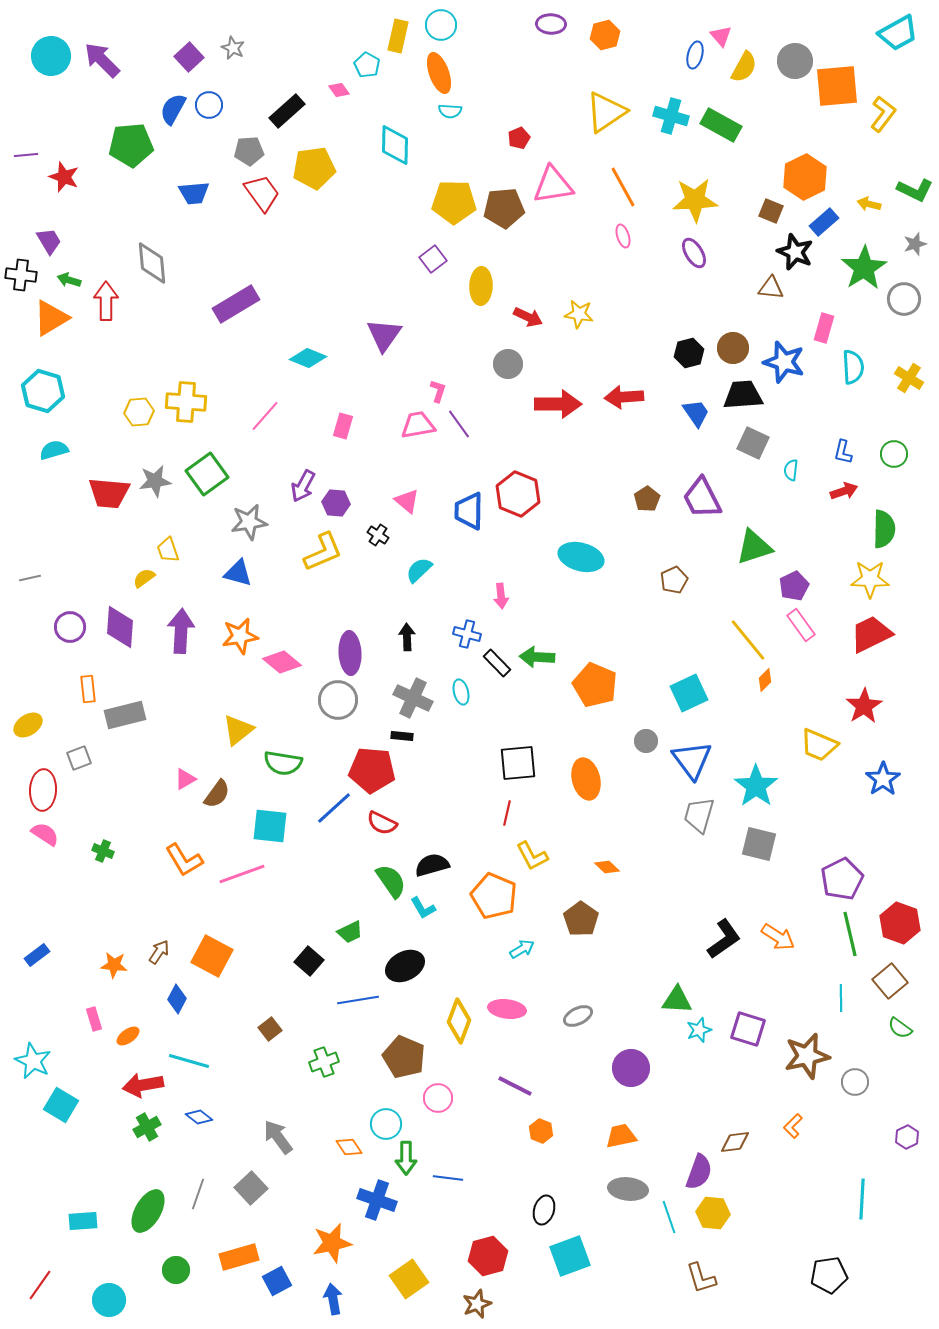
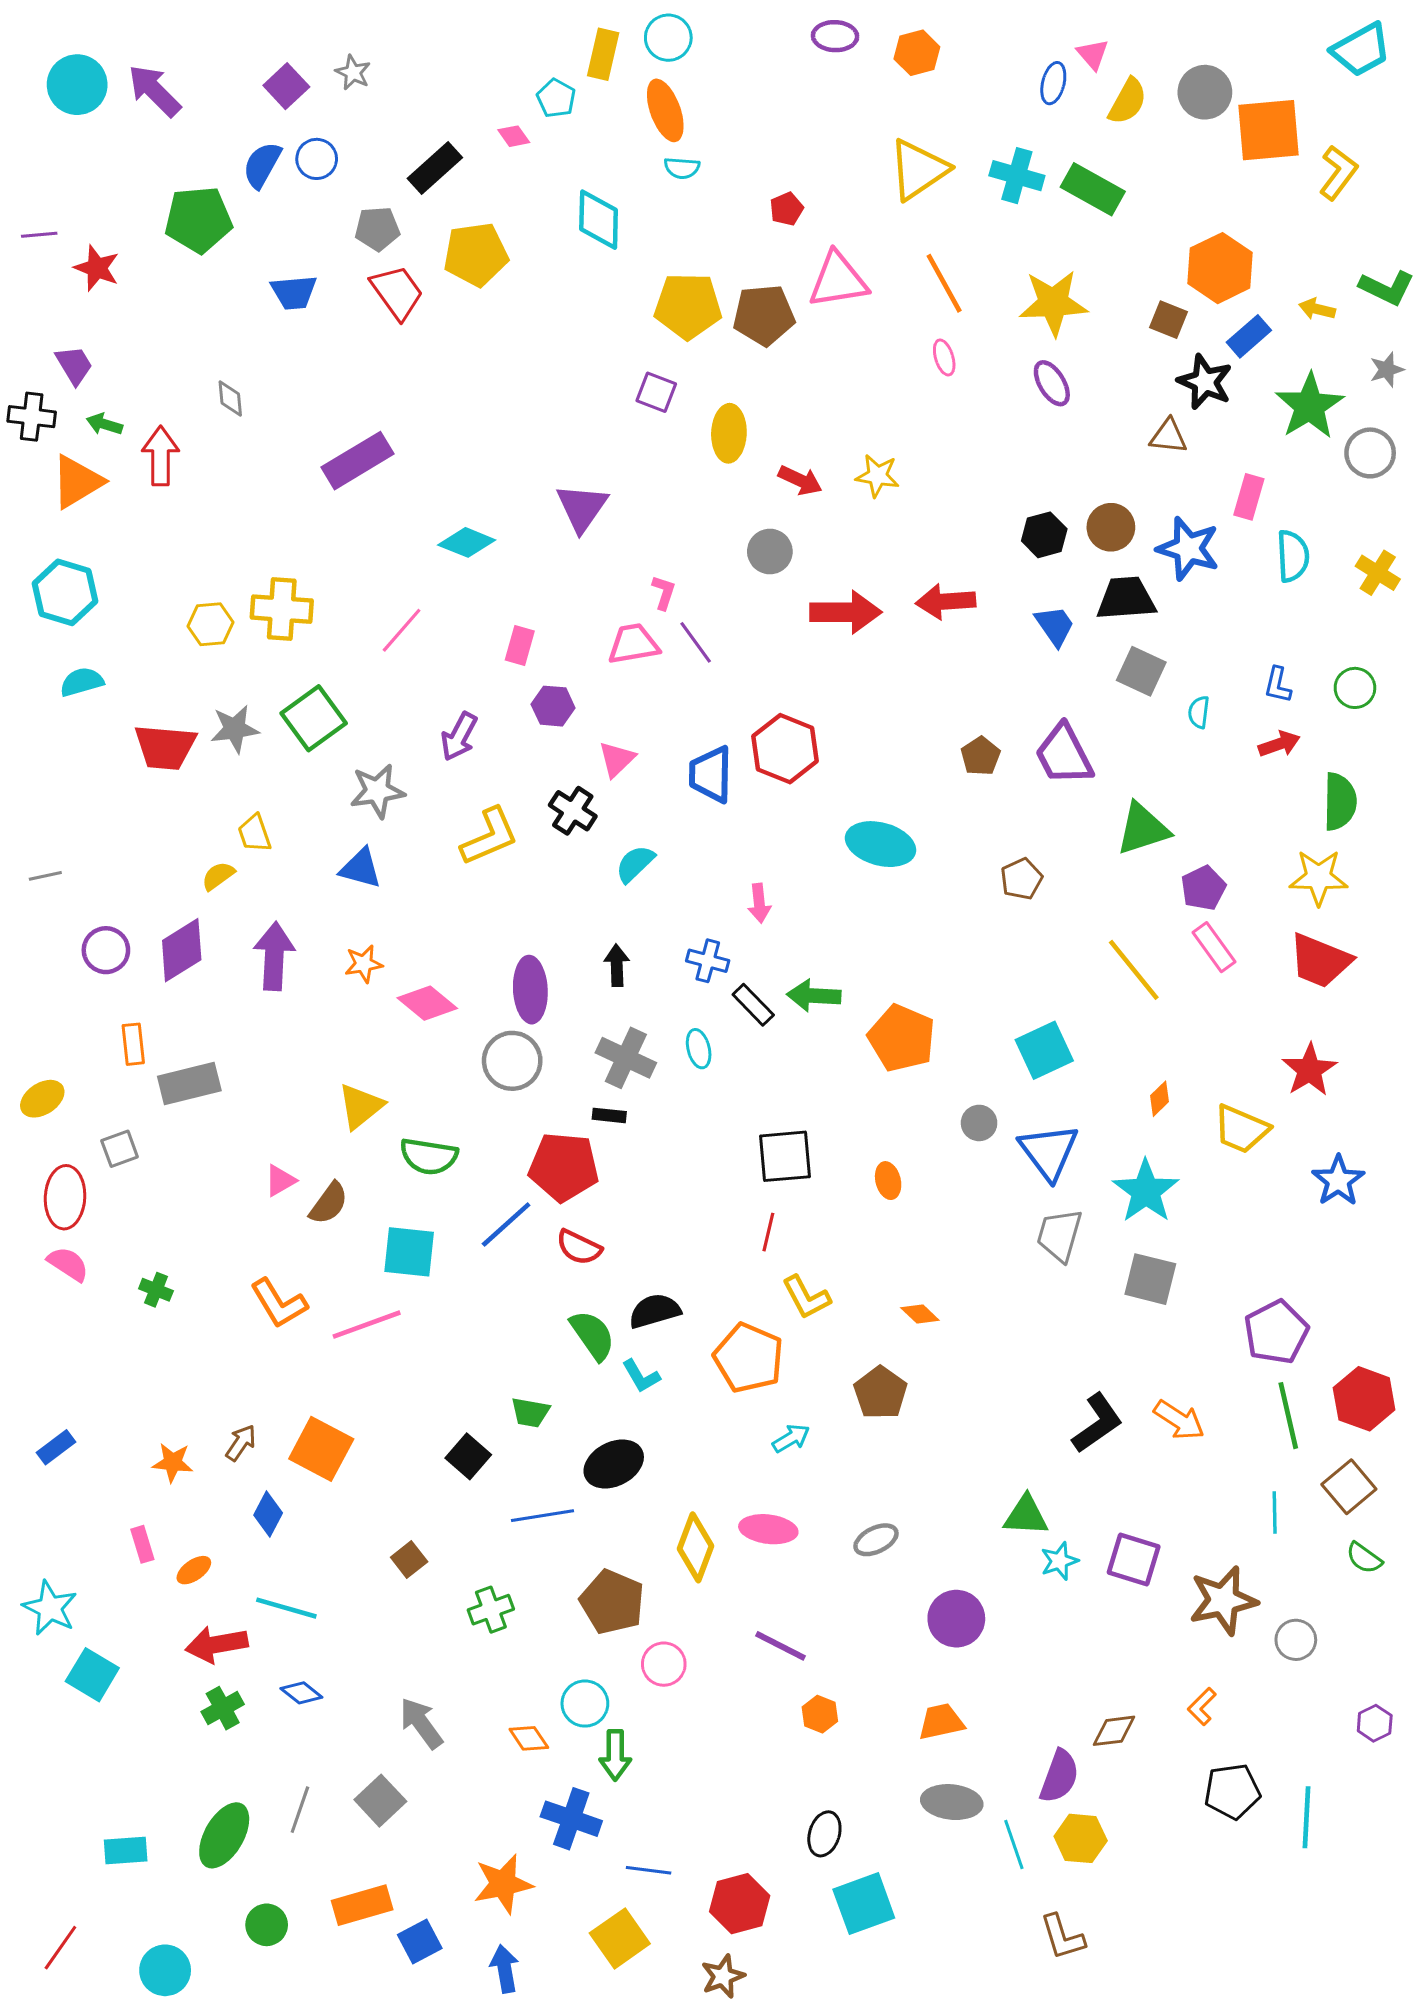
purple square: (433, 259) -> (656, 392), turned -32
gray diamond: (152, 263) -> (230, 398), size x0.6
pink triangle: (407, 501) -> (617, 759), turned 36
purple hexagon: (336, 503) -> (553, 706), moved
black cross: (378, 535) -> (573, 811), size x1.4
purple diamond: (120, 627) -> (182, 950), turned 54
red trapezoid: (871, 634) -> (1320, 961), turned -132
orange star: (240, 636) -> (364, 964), size x0.7
orange diamond: (765, 680) -> (1159, 1099), moved
orange ellipse: (586, 779) -> (888, 1181), size x0.6
green trapezoid: (350, 932) -> (530, 1412), turned 36
blue line: (448, 1178) -> (649, 1870), moved
black pentagon: (829, 1275) -> (1232, 1791), moved

